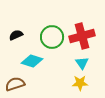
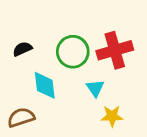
cyan diamond: (32, 61) -> (45, 85), turned 65
cyan triangle: (82, 63) -> (95, 88), moved

